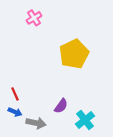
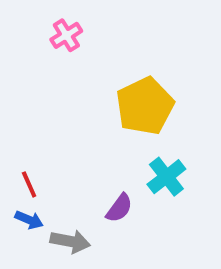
cyan cross: (85, 120) -> (166, 177), moved

